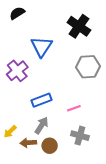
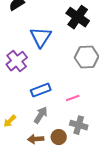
brown arrow: (28, 143) -> (36, 139), moved
brown circle: (50, 146) -> (59, 137), moved

